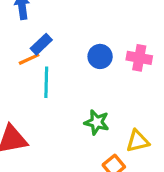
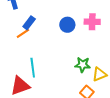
cyan line: (46, 82) -> (33, 68), moved
green star: (97, 122) -> (83, 65), moved

